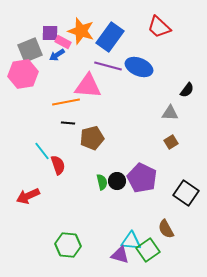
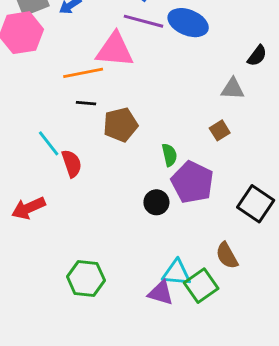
brown square: (171, 142) -> (220, 130), moved
black circle: (117, 181) -> (156, 202), moved
green semicircle: (102, 182) -> (169, 155), moved

